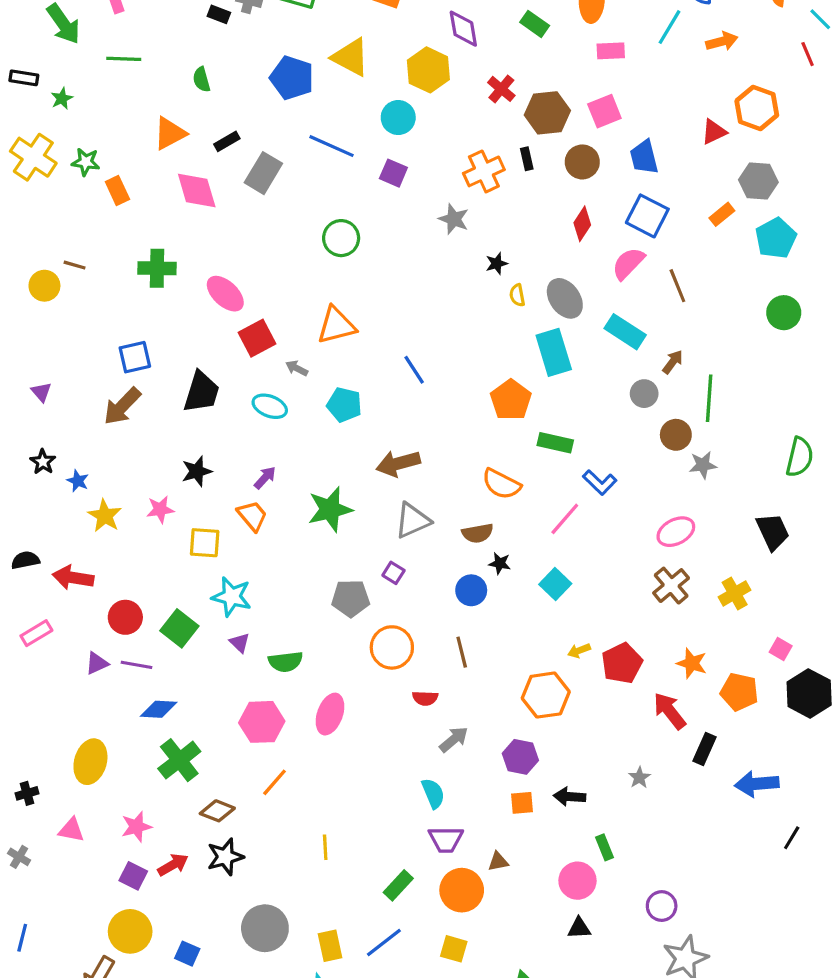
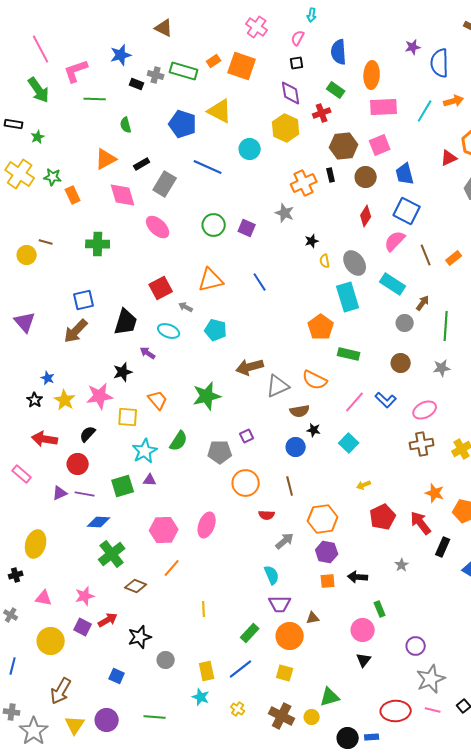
cyan line: (670, 27) -> (425, 111), moved
pink rectangle: (611, 51) -> (384, 107), size x1.5
green line: (124, 59) -> (95, 99), moved
yellow hexagon: (428, 70) -> (286, 128), moved
red cross: (501, 89) -> (322, 113), moved, turned 30
purple square: (393, 173) -> (247, 228), moved
orange rectangle: (722, 214) -> (454, 258), moved
pink ellipse: (225, 294) -> (158, 227), moved
blue line: (414, 370) -> (260, 282), moved
purple triangle: (41, 392) -> (25, 322), size x1.6
brown circle: (676, 435) -> (401, 363), moved
black star: (43, 462) -> (35, 400), moved
purple arrow: (265, 478) -> (148, 353), moved, turned -98
blue L-shape: (600, 482) -> (386, 400), moved
pink star: (160, 509) -> (100, 396), size x1.5
gray triangle: (412, 520) -> (278, 386), moved
black semicircle: (25, 560) -> (88, 434), moved, turned -36
purple square: (393, 573) -> (247, 436), turned 32
brown cross: (671, 586) -> (422, 444), turned 30
cyan star: (232, 597) -> (145, 451), turned 30
green square: (179, 628) -> (123, 486), moved, turned 35
pink rectangle: (36, 633) -> (22, 474), turned 72
purple triangle: (240, 643) -> (150, 480), turned -40
green semicircle: (286, 662) -> (179, 441), moved, turned -50
red pentagon: (622, 663) -> (383, 517), moved
orange hexagon: (546, 695) -> (323, 519), moved
yellow ellipse: (90, 762) -> (36, 544), moved
black star: (225, 857) -> (140, 637), moved
gray circle: (265, 928) -> (166, 660), size x0.6
black triangle: (579, 928) -> (364, 660), turned -49
yellow circle: (130, 931) -> (51, 641), moved

